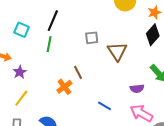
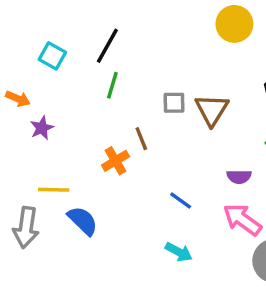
gray square: (92, 38) -> (174, 103), moved
green line: (49, 44) -> (112, 85), moved
yellow line: (21, 98) -> (54, 190), moved, turned 48

